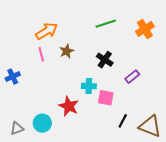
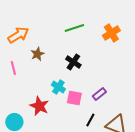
pink line: (41, 54) -> (13, 68), moved
purple rectangle: (132, 77) -> (99, 94), moved
cyan cross: (89, 86) -> (58, 87), turned 32

